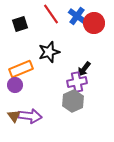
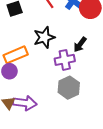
black arrow: (84, 69) -> (80, 45), moved
purple cross: (77, 82) -> (65, 60), moved

